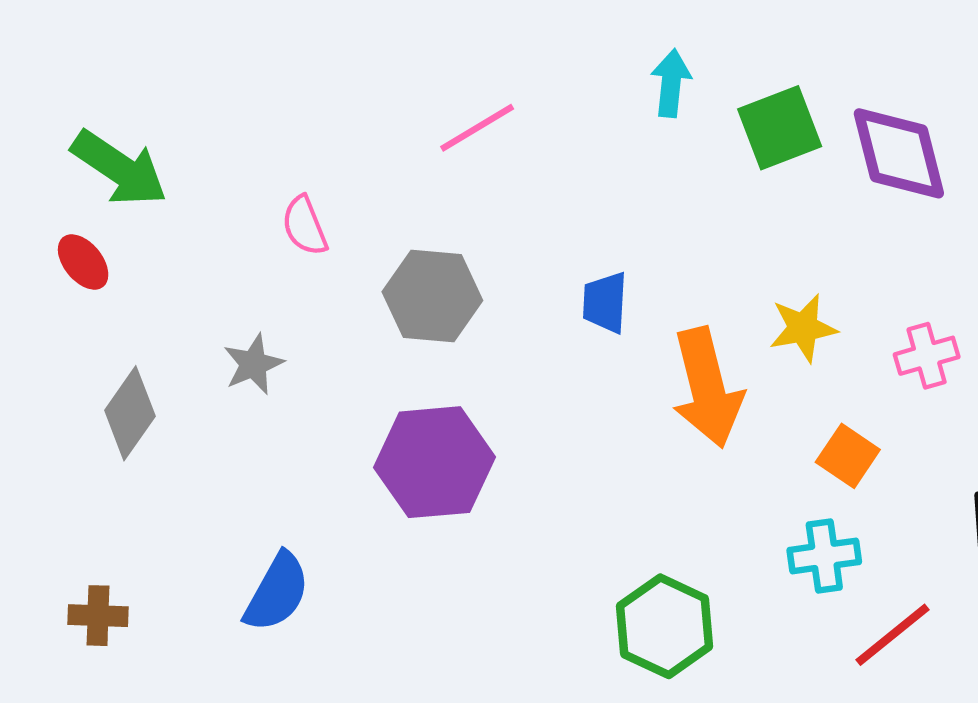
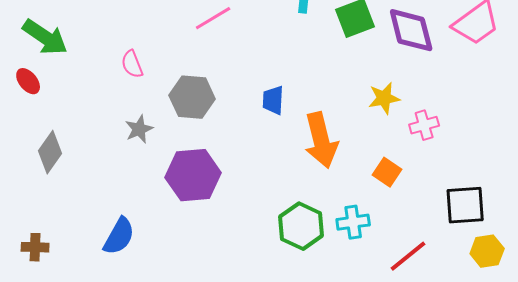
yellow star: (803, 328) -> (384, 98), moved
gray star: (253, 364) -> (139, 129), moved
cyan cross: (824, 556) -> (353, 222), moved
green hexagon: (665, 626) -> (301, 226), moved

